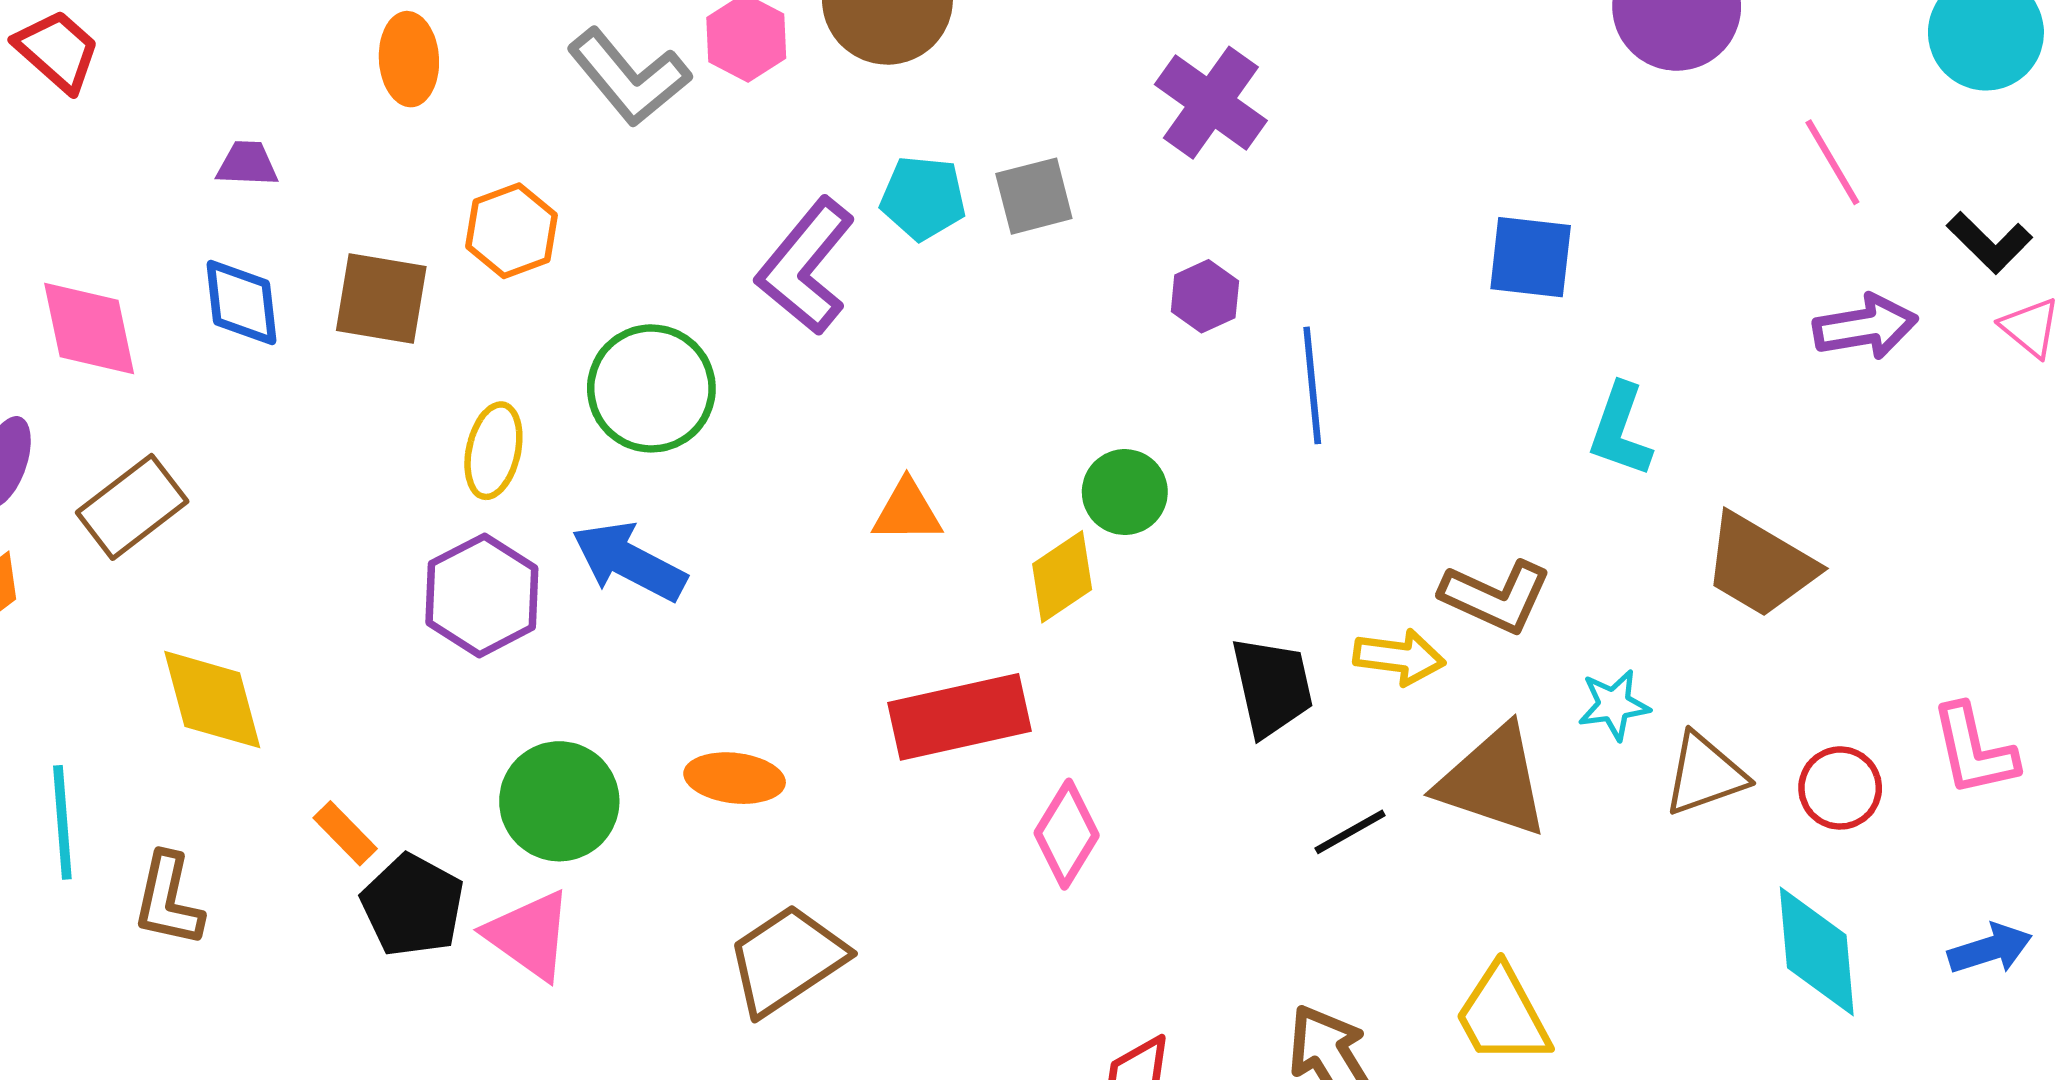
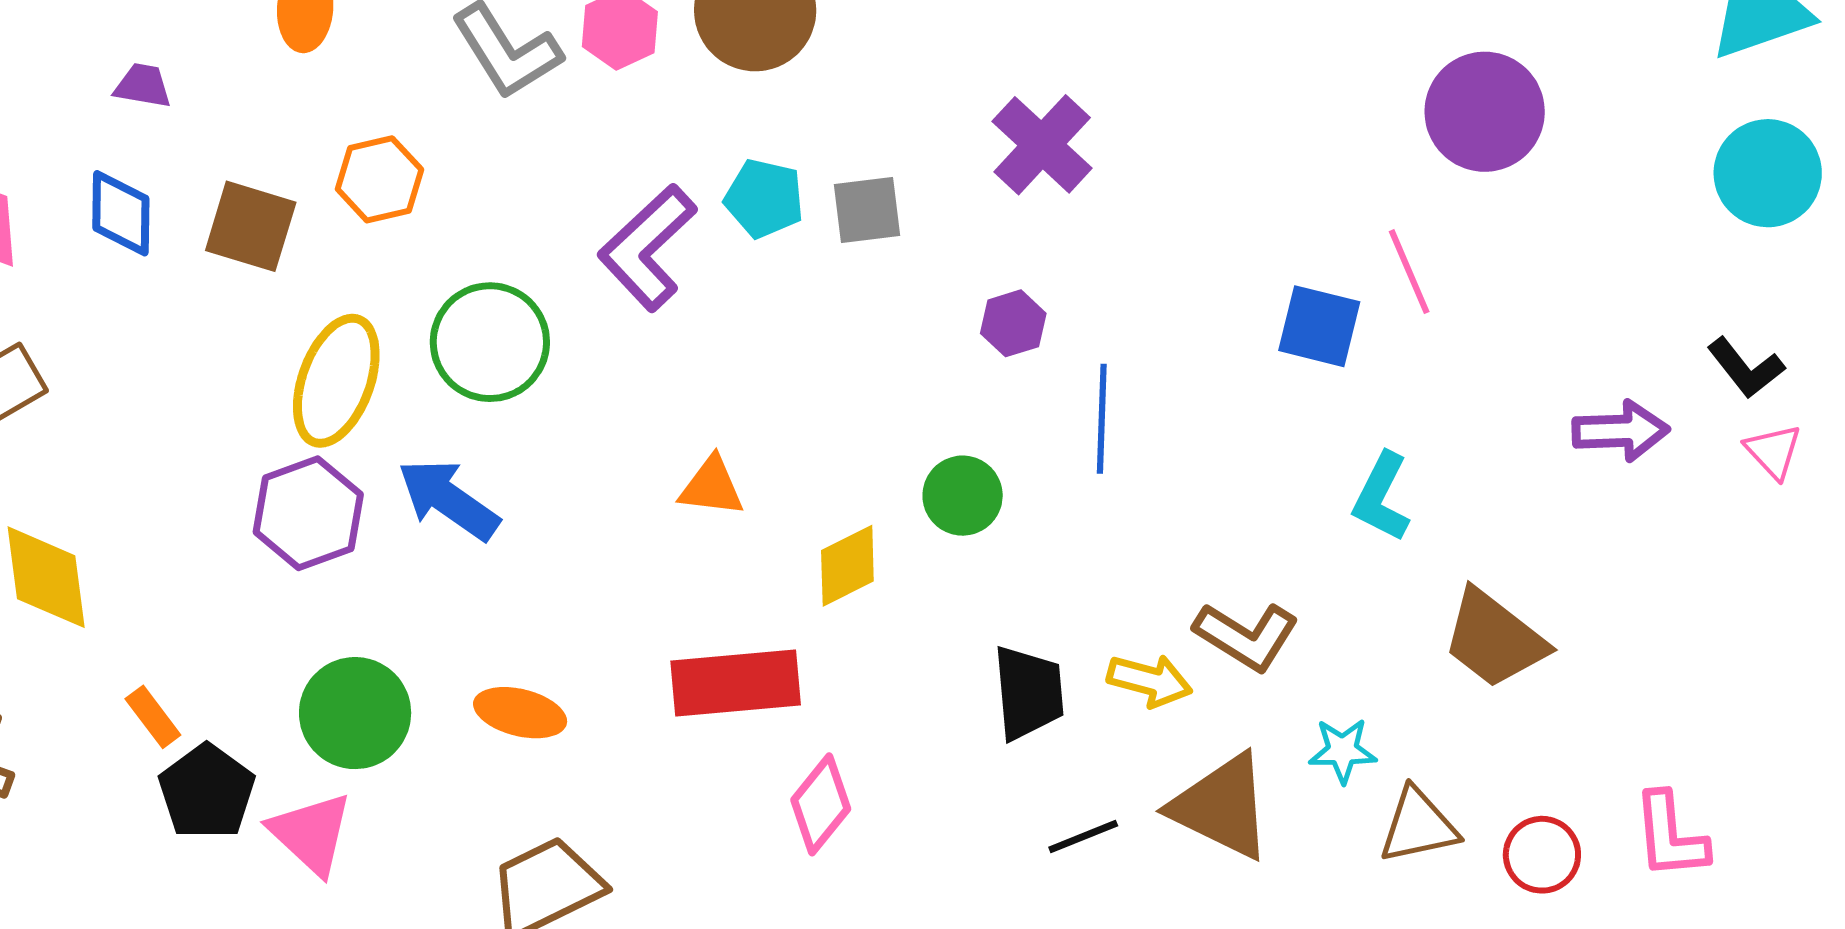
pink line: (1832, 162) -> (1409, 272), moved
yellow ellipse: (493, 451) -> (336, 381), size x1.5
green circle: (1125, 492) -> (963, 496), moved

